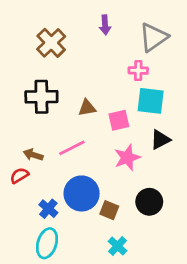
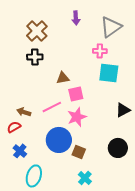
black cross: (41, 97) -> (35, 57), moved, size x0.7
pink square: (119, 120) -> (76, 94), moved
black triangle: (160, 140) -> (123, 110), moved
pink star: (127, 158) -> (77, 117), moved
black circle: (149, 202) -> (118, 148), moved
blue cross: (48, 209) -> (20, 151), moved

